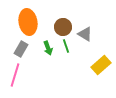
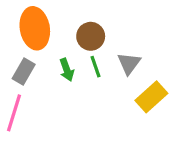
gray triangle: (85, 34) -> (129, 63), moved, turned 35

